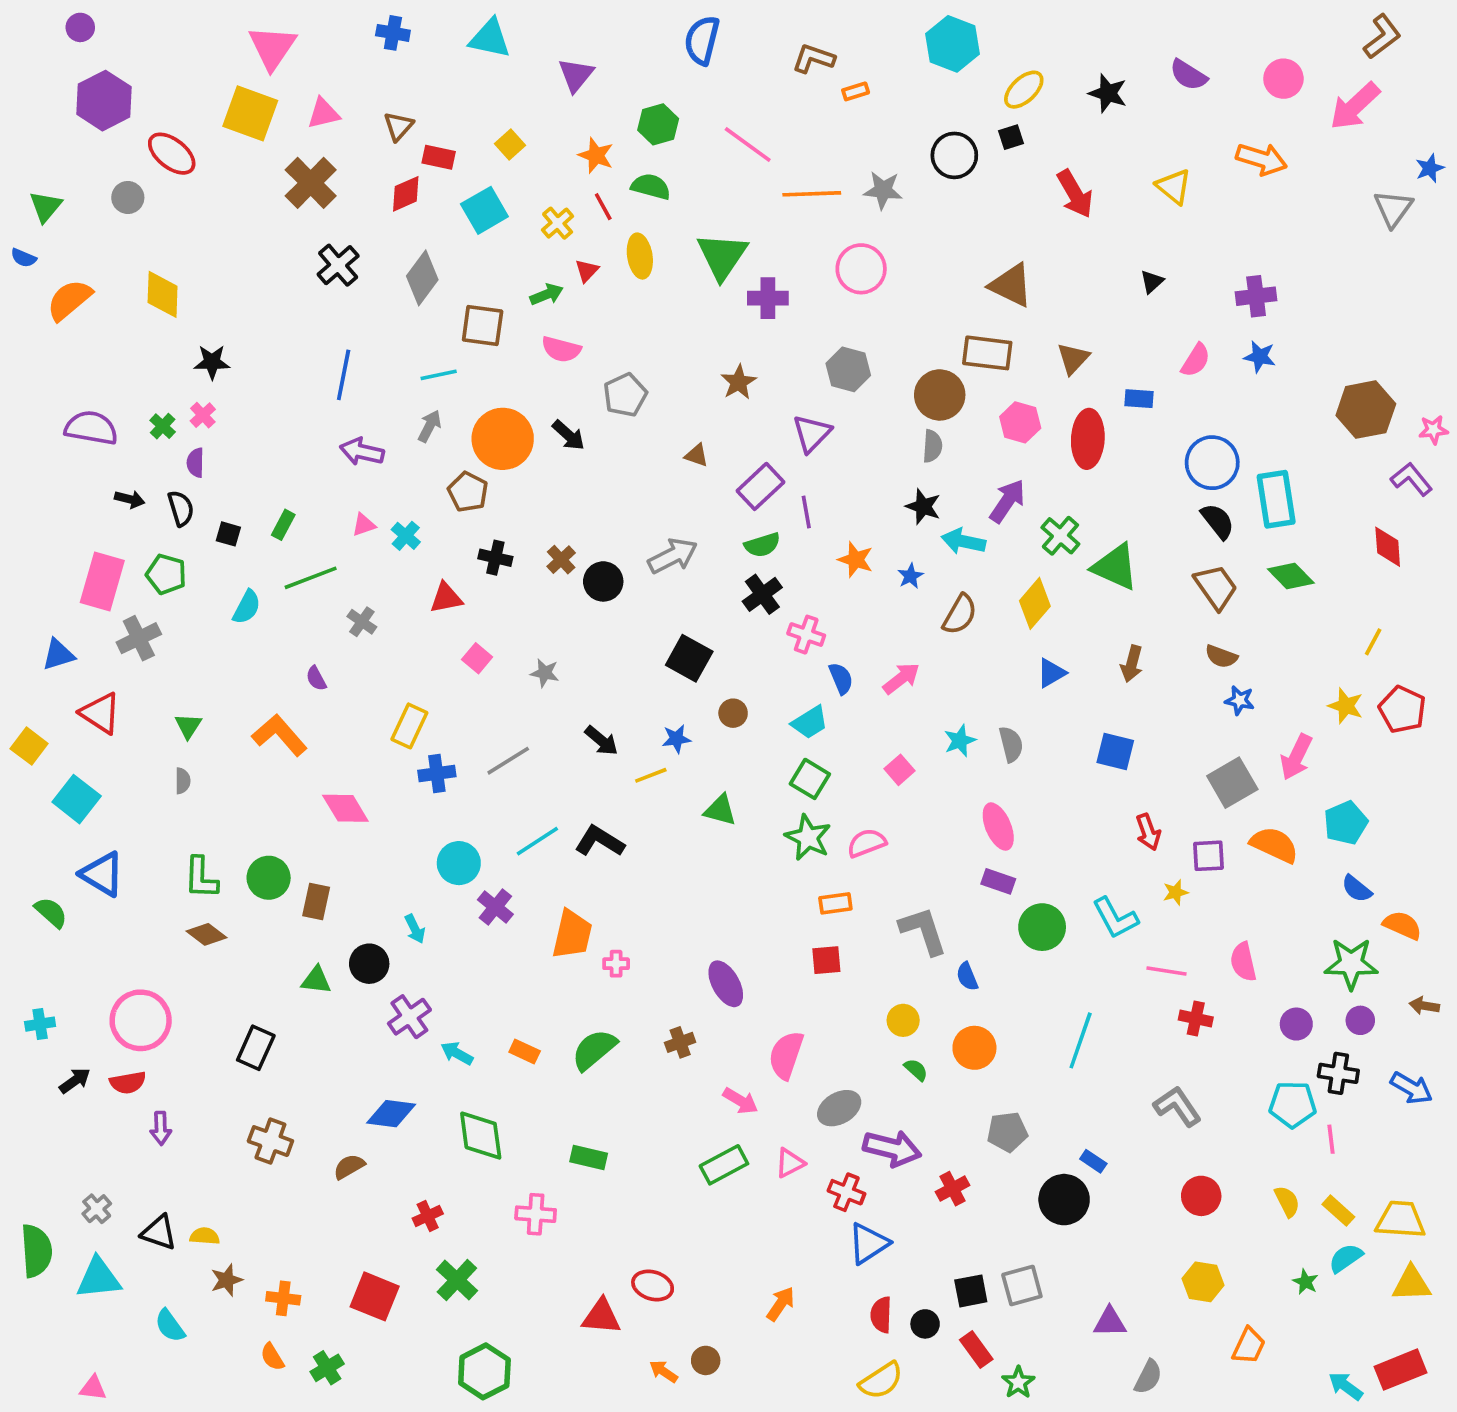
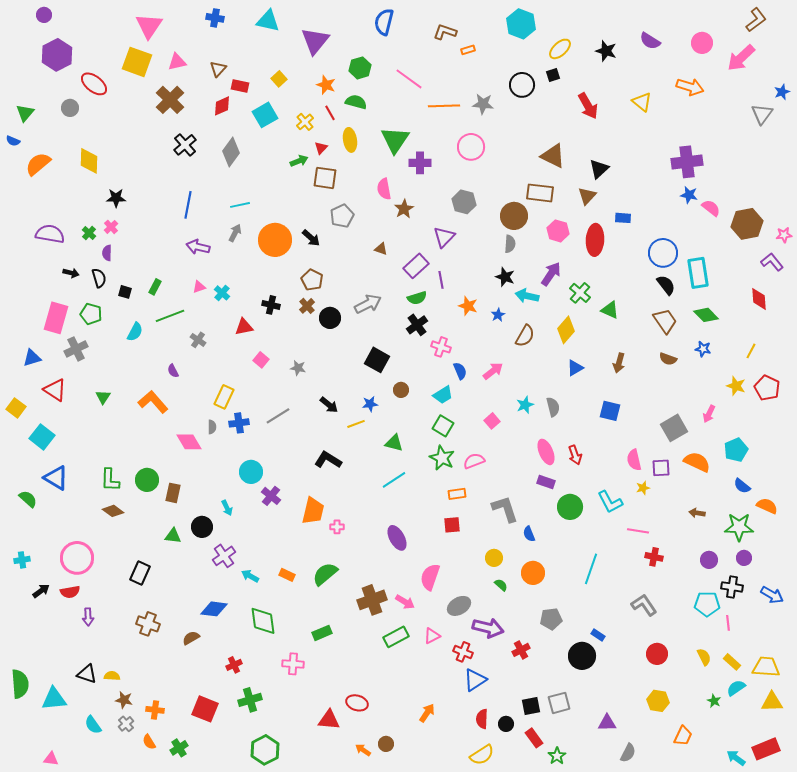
purple triangle: (576, 75) -> (315, 41), size x1.4
black triangle: (1152, 282) -> (599, 169), moved, size x1.5
purple cross: (1256, 296) -> (687, 162), size x1.4
brown square: (483, 325) -> (325, 178), moved
pink semicircle: (561, 349) -> (384, 189), moved, turned 65
pink semicircle: (1196, 360) -> (711, 208), moved, turned -84
brown pentagon: (468, 492) -> (312, 280), moved
green triangle: (1115, 567) -> (610, 310), size x0.7
blue star: (1240, 700) -> (703, 349), moved
pink arrow: (1296, 757) -> (709, 414), size x0.7
gray semicircle: (183, 781) -> (212, 427), moved
red arrow: (1148, 832) -> (575, 455), moved
cyan line: (537, 841) -> (394, 480), moved
pink semicircle: (1243, 962) -> (634, 460), moved
brown arrow: (1424, 1006) -> (697, 513), moved
brown cross: (680, 1042) -> (372, 600), moved, size x1.8
green rectangle: (589, 1157) -> (322, 633), turned -36
gray cross: (97, 1209) -> (126, 724), moved
brown star: (227, 1280) -> (124, 700), turned 30
green cross: (457, 1280) -> (250, 700), turned 30

